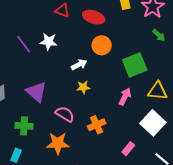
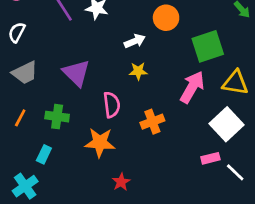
pink arrow: (125, 97) -> (192, 87), size x1.4
pink semicircle: (65, 114) -> (112, 105), turned 48
pink rectangle: (128, 149) -> (210, 158), moved, turned 32

